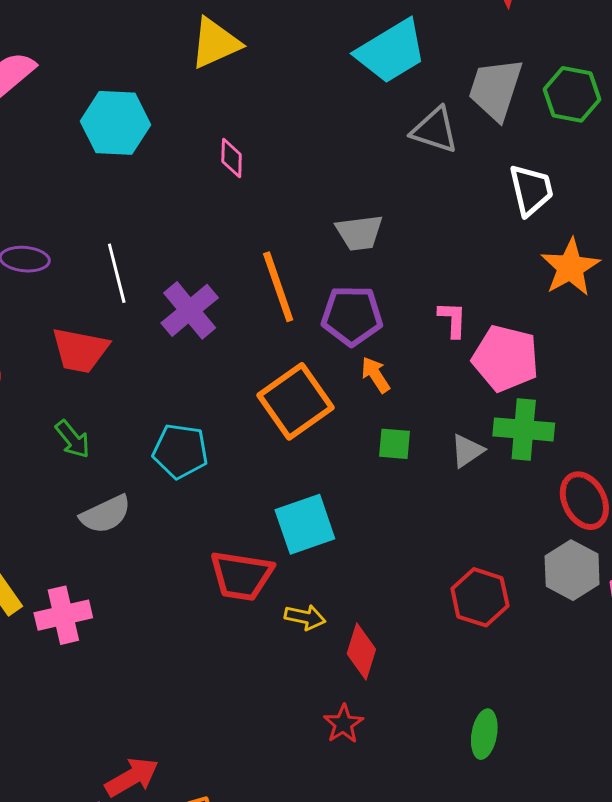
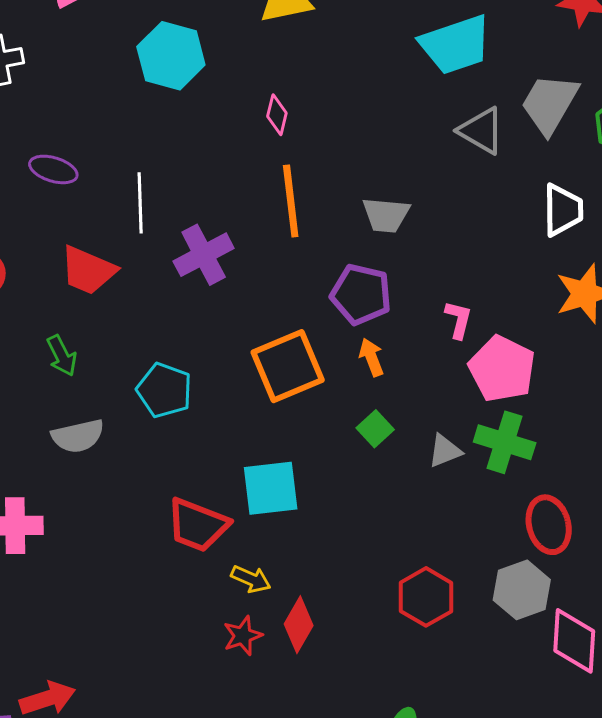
orange line: (278, 287) -> (291, 201), moved
green square: (394, 444) -> (375, 429), turned 30
red star: (343, 724) -> (243, 636), moved

